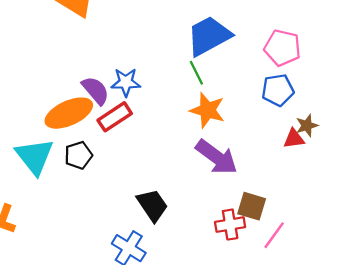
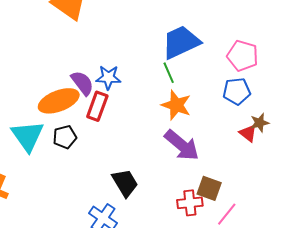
red rectangle: (115, 117) -> (97, 106), turned -40
red triangle: (294, 139) -> (248, 133), turned 42

